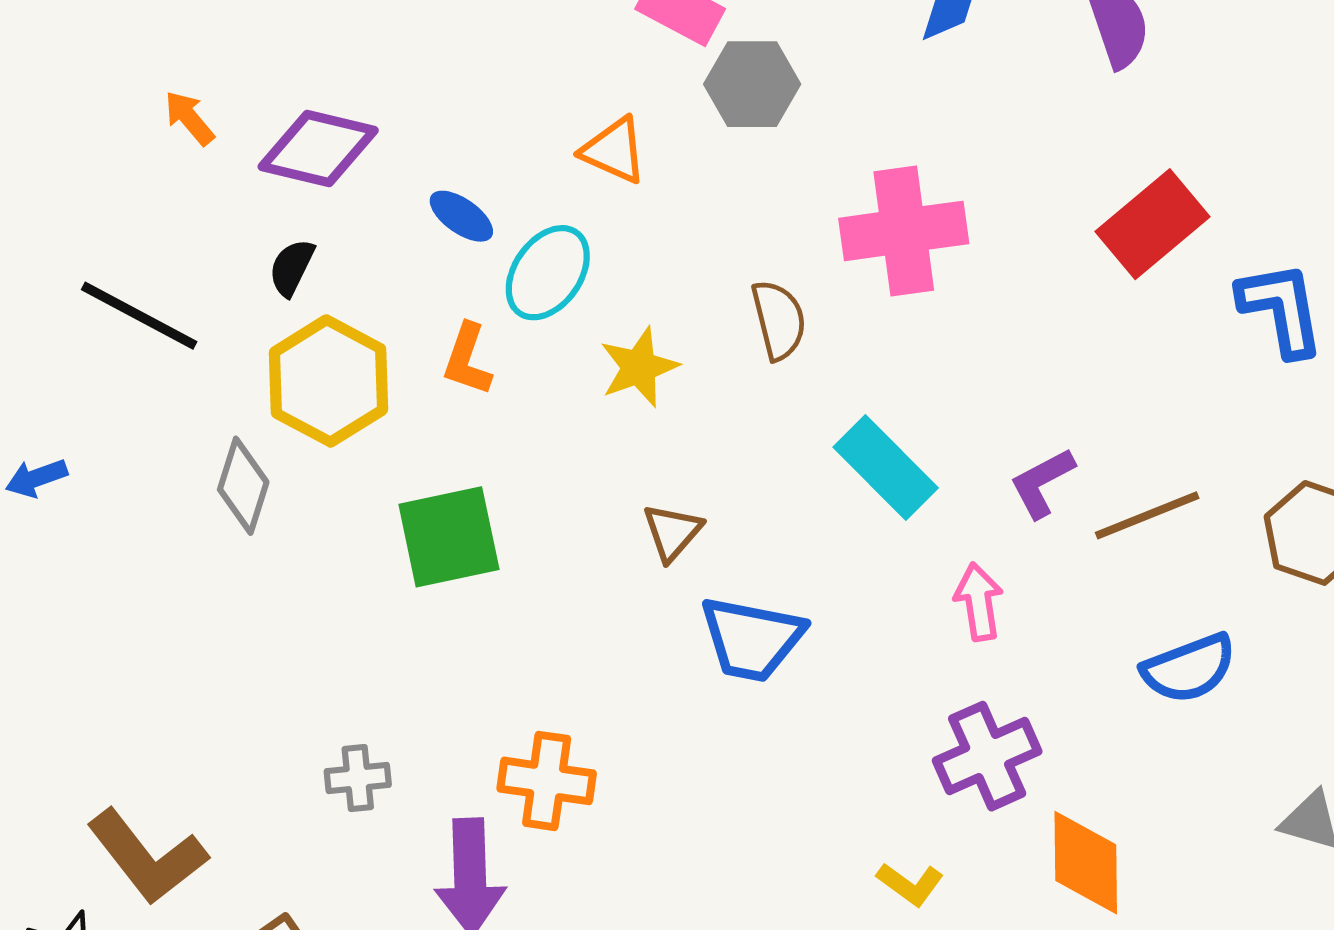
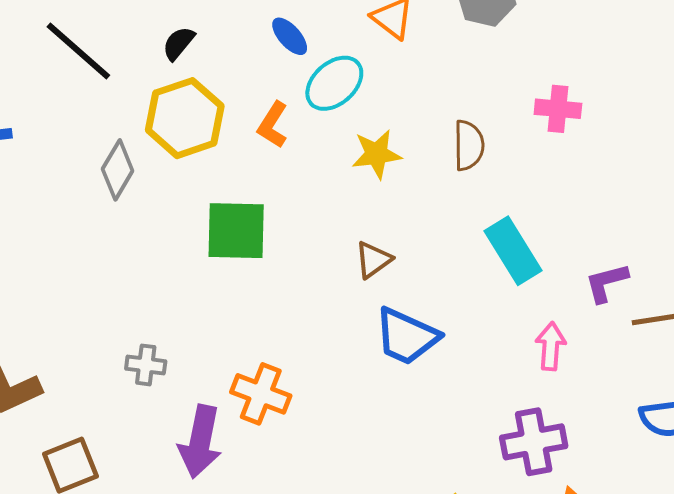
pink cross: (904, 231) -> (558, 109), size x0.6

